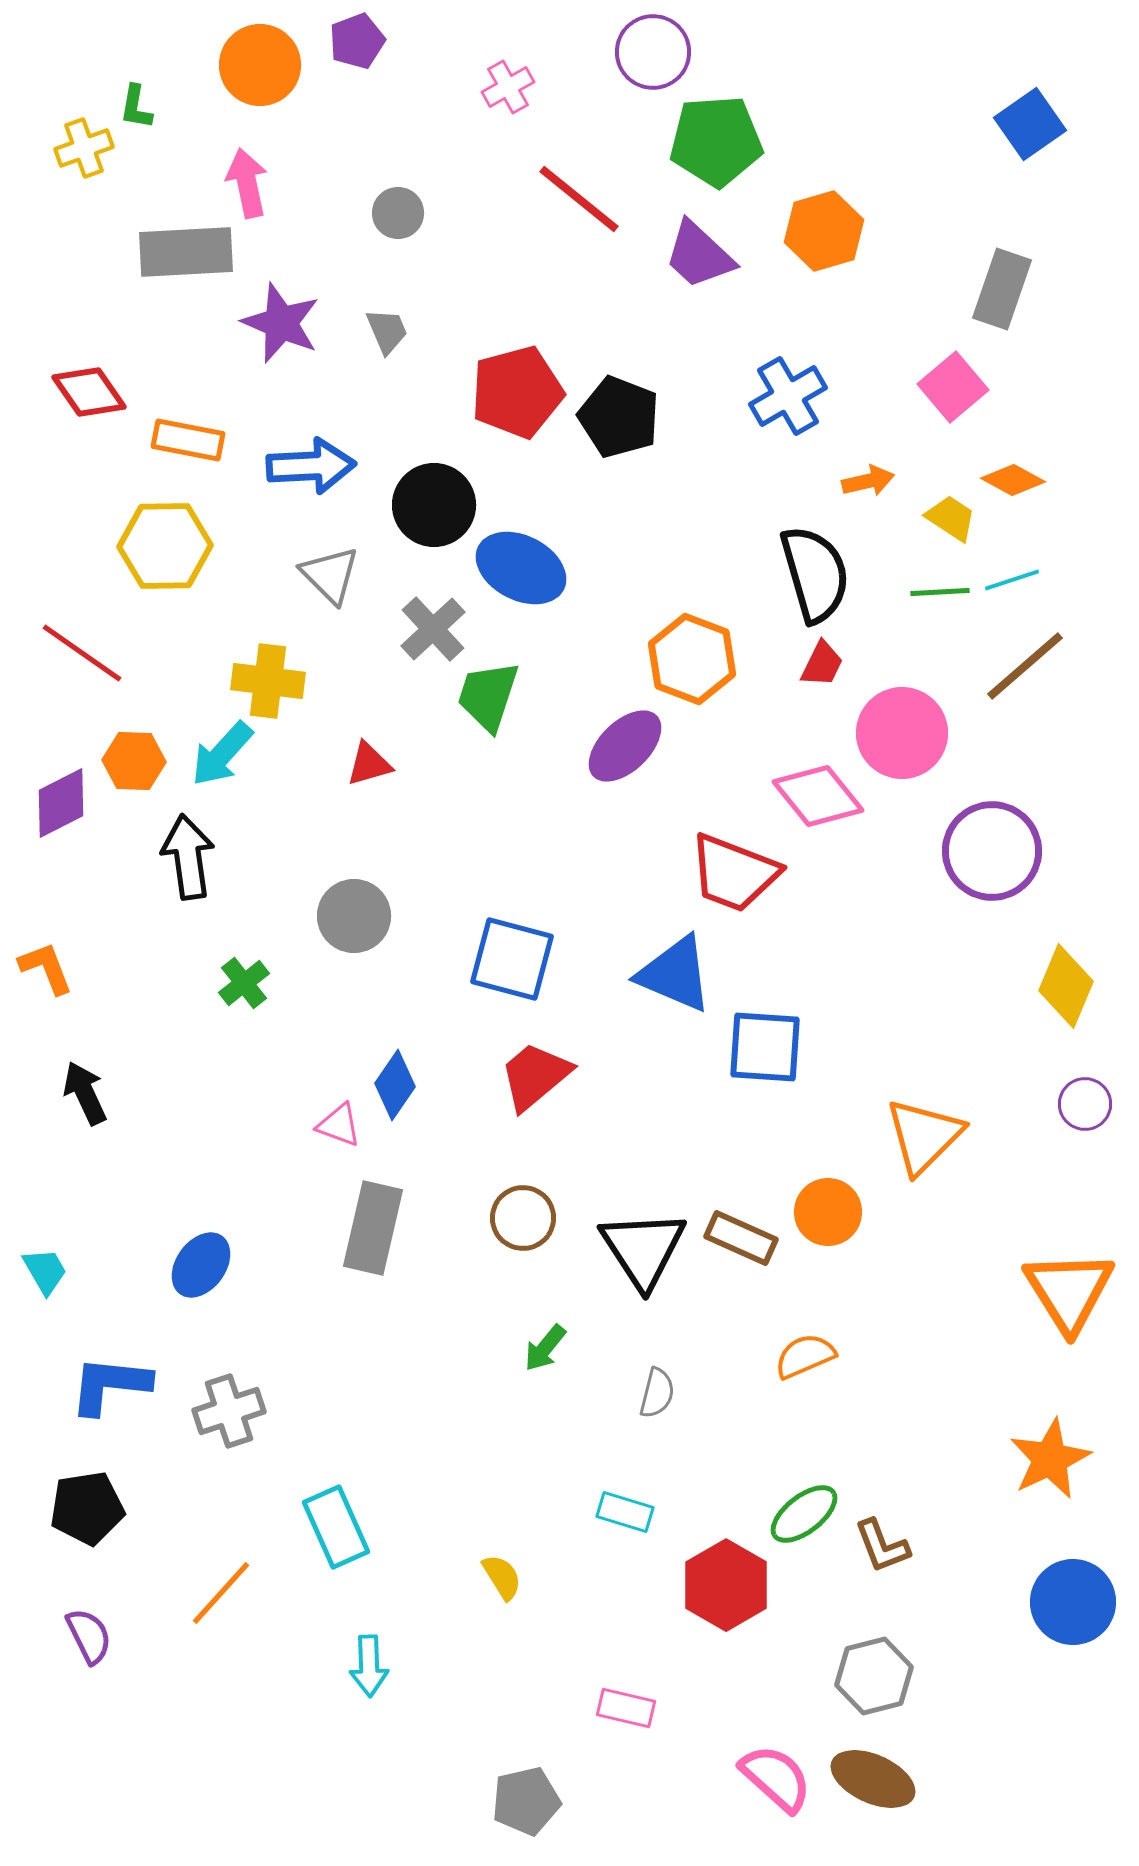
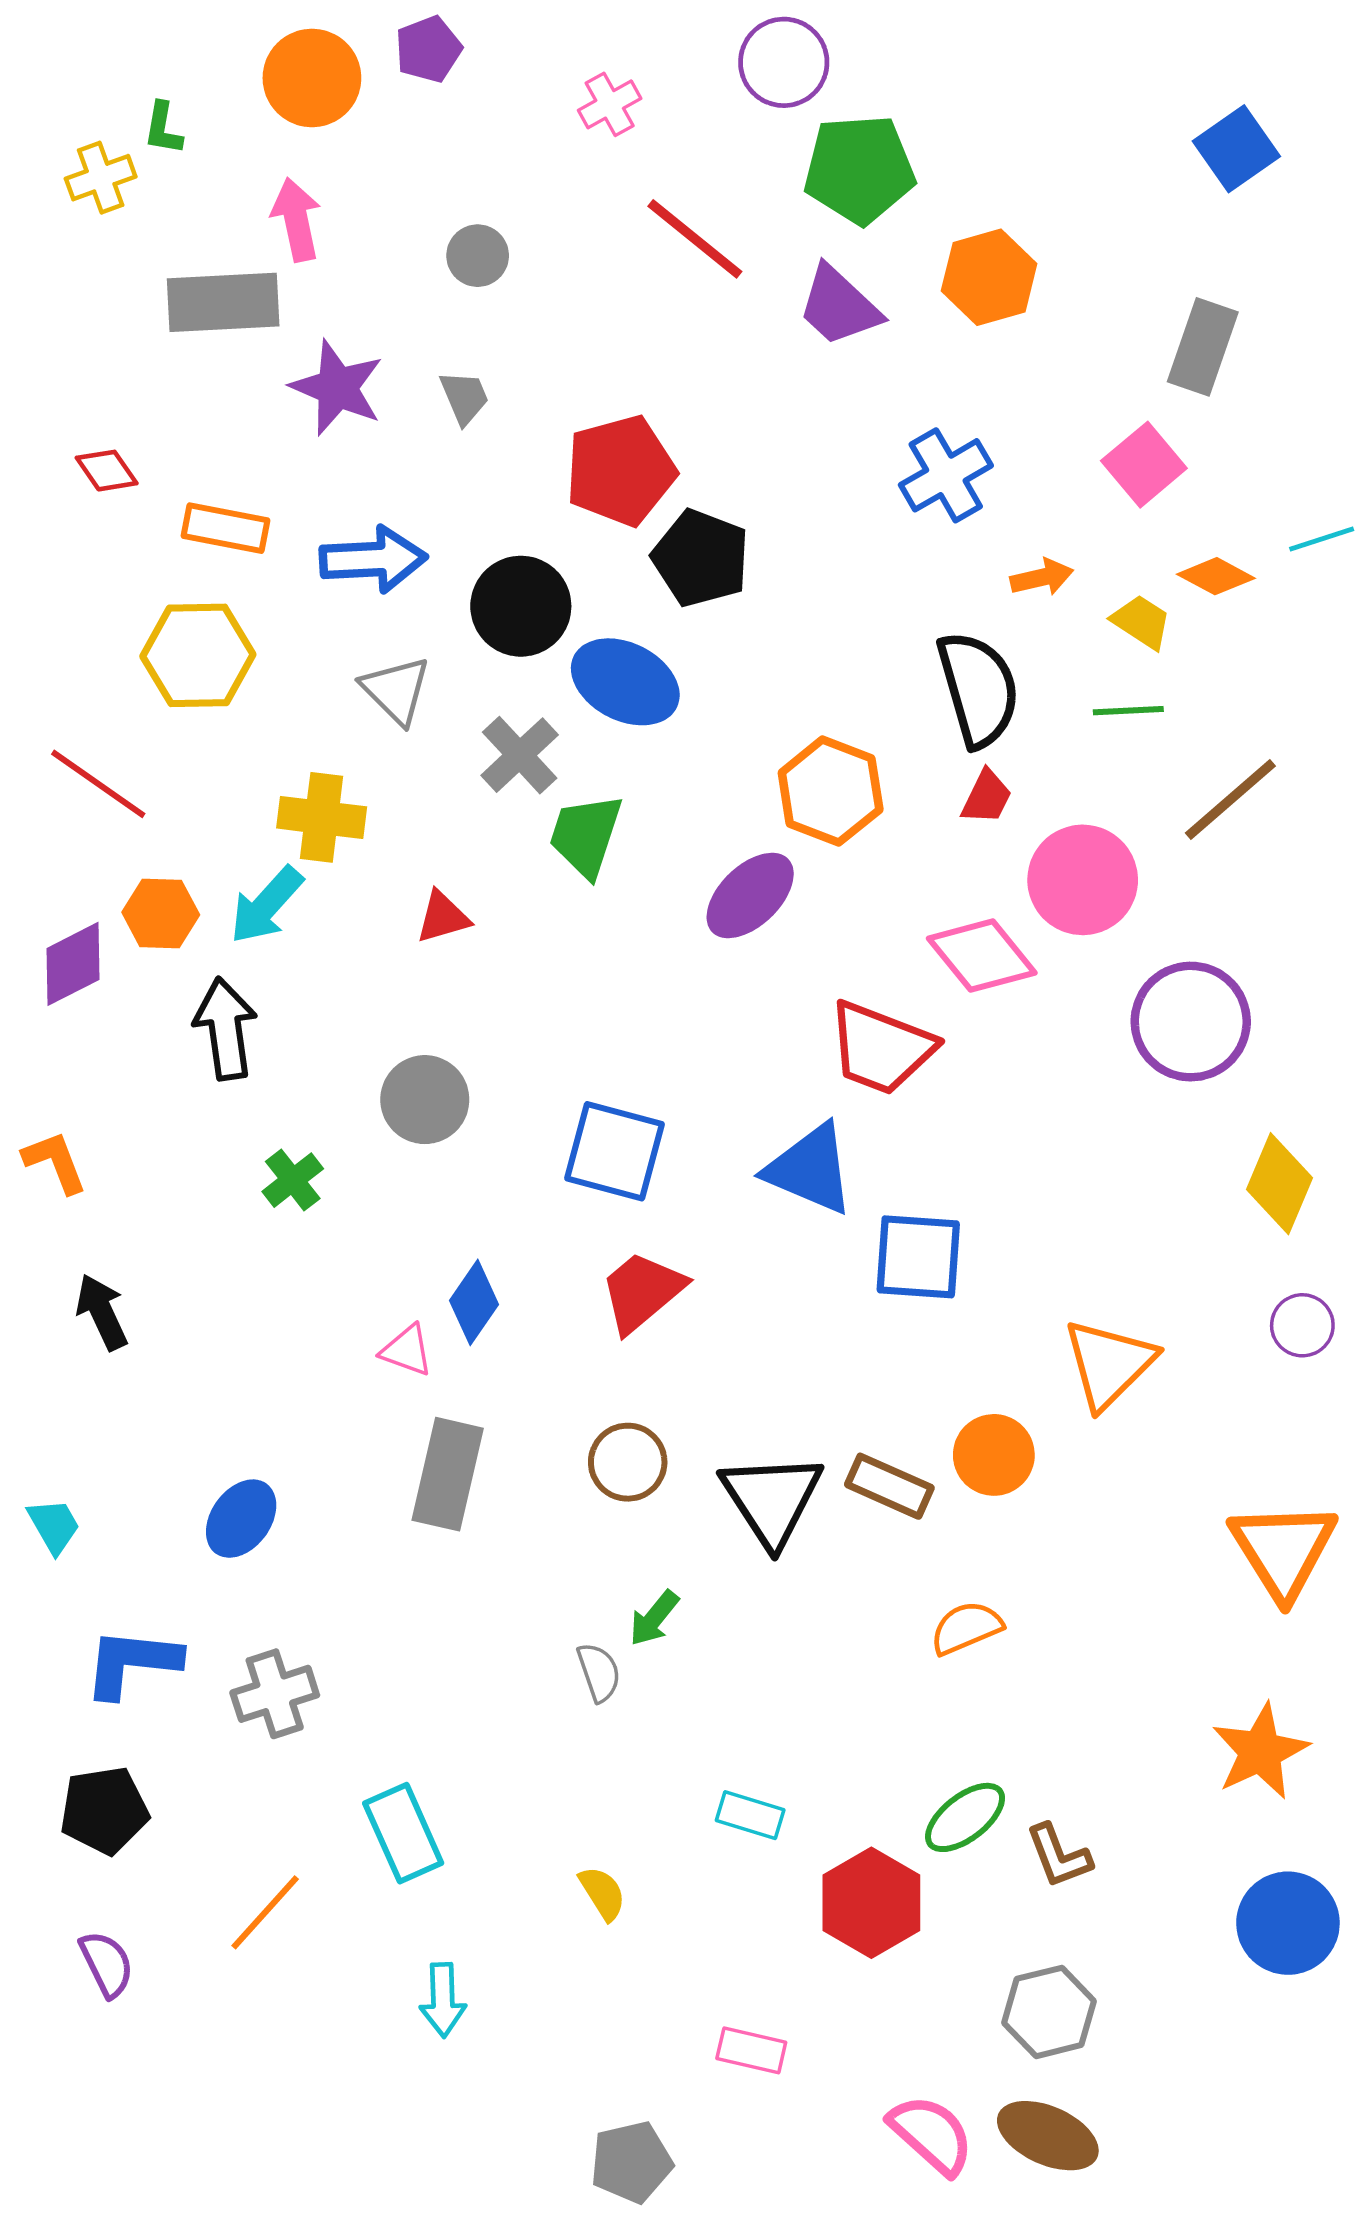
red diamond: (89, 392) -> (107, 471), size x0.7
black pentagon: (619, 417) -> (701, 558), moved
cyan line: (1012, 580) -> (1322, 539), moved
gray semicircle: (657, 1393) -> (599, 1672), moved, turned -33

